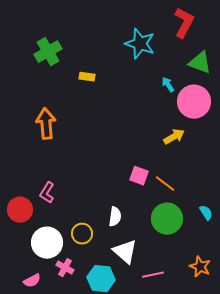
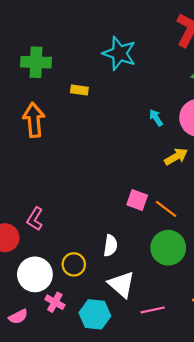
cyan star: (140, 44) -> (119, 53), moved
green cross: (48, 52) -> (36, 62), turned 32
cyan arrow: (168, 85) -> (156, 118), moved
orange arrow: (46, 124) -> (34, 120), moved

